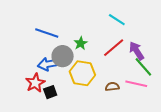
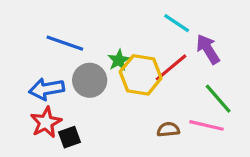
purple arrow: (137, 51) -> (208, 49), moved
blue arrow: (48, 64) -> (47, 89), moved
yellow hexagon: (82, 73) -> (141, 75), moved

